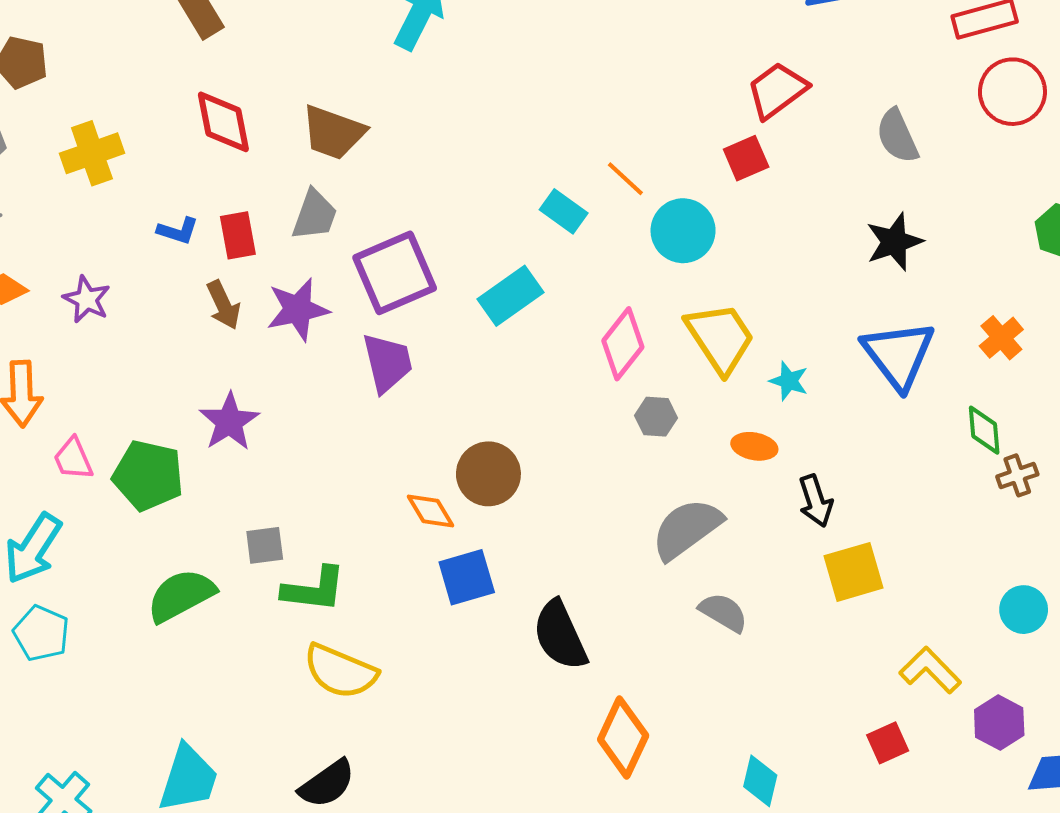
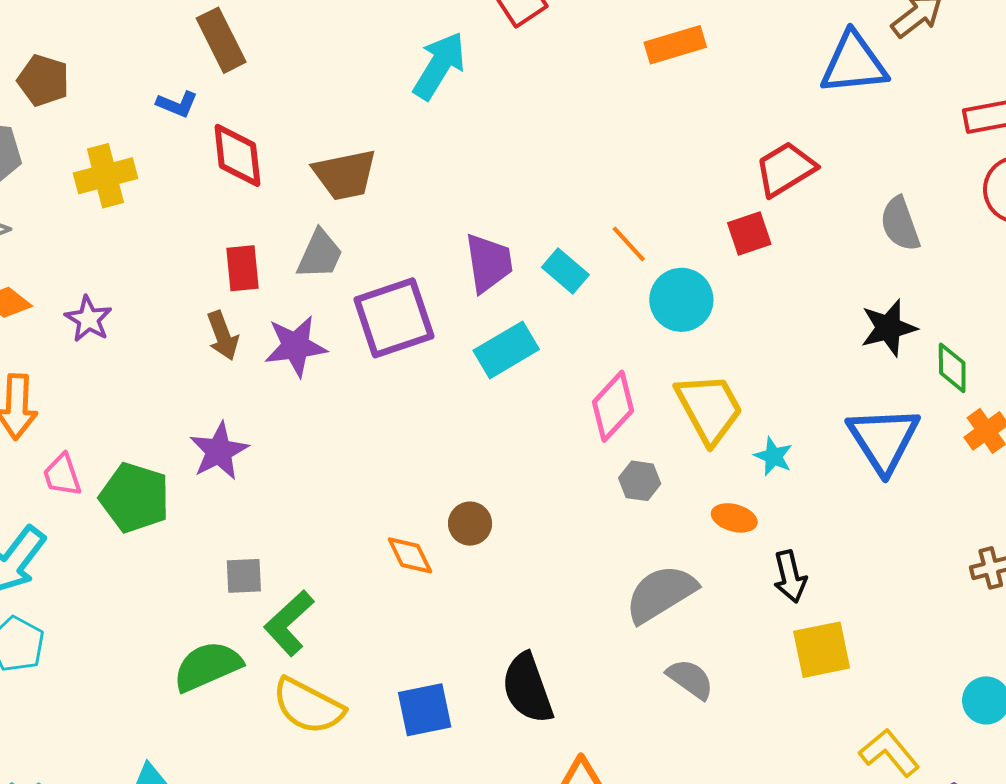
brown trapezoid: (333, 132) -> (345, 175), turned -36
blue L-shape: (178, 231) -> (177, 104), moved
purple trapezoid: (387, 363) -> (489, 263), moved
green diamond: (984, 430) -> (952, 368), moved
brown circle: (488, 474) -> (470, 524), size x0.7
blue square: (467, 577) -> (425, 710), moved
green L-shape: (314, 589) -> (289, 623), turned 126
green semicircle: (181, 595) -> (207, 666), moved

